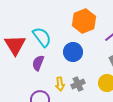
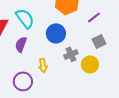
gray cross: (78, 84) -> (71, 54), moved

